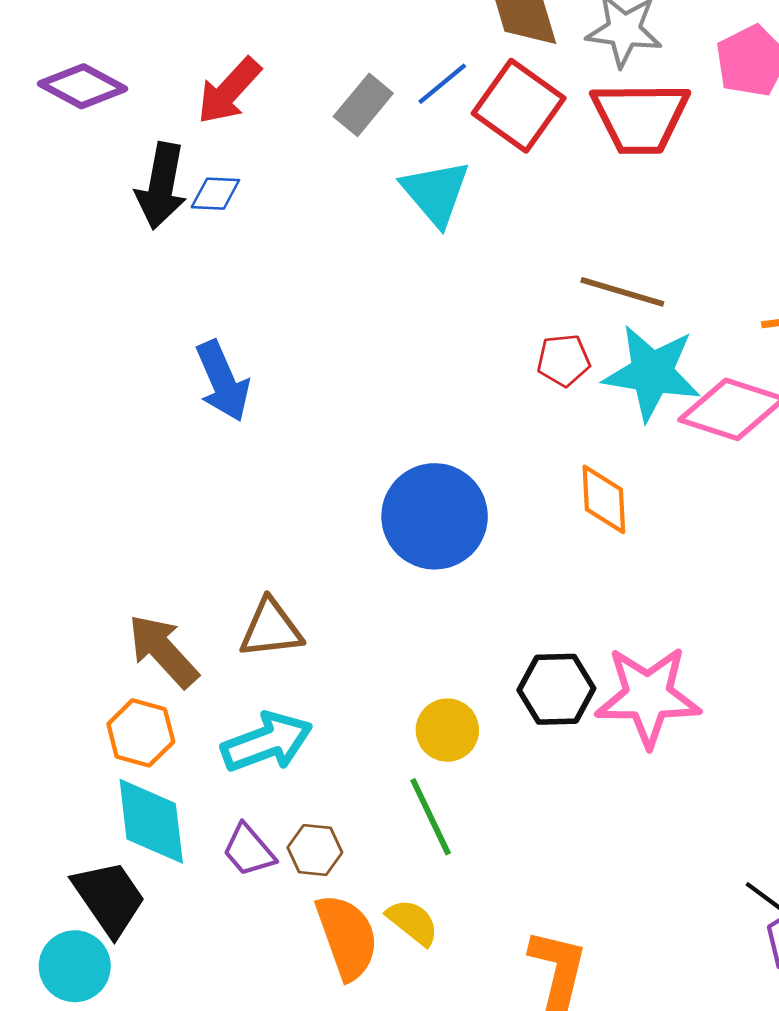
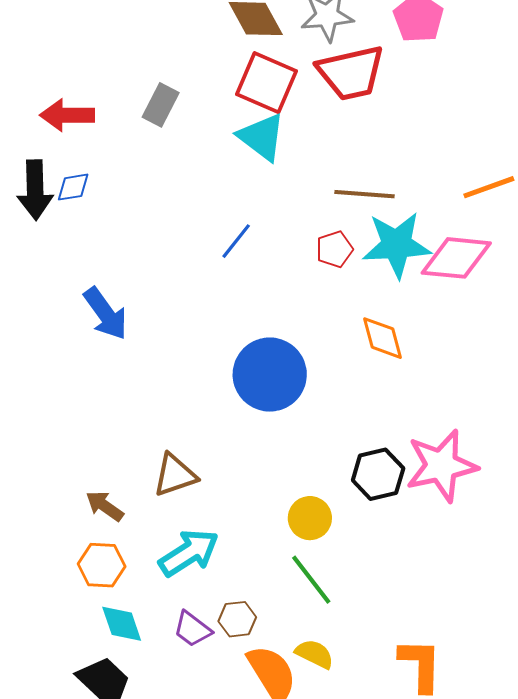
blue line: (442, 84) -> (236, 241), moved
red arrow: (229, 91) -> (67, 115), turned 60
cyan triangle: (436, 193) -> (262, 137), moved
brown arrow: (163, 651) -> (105, 506), size x0.7
cyan diamond: (151, 821) -> (122, 624), size x0.7

